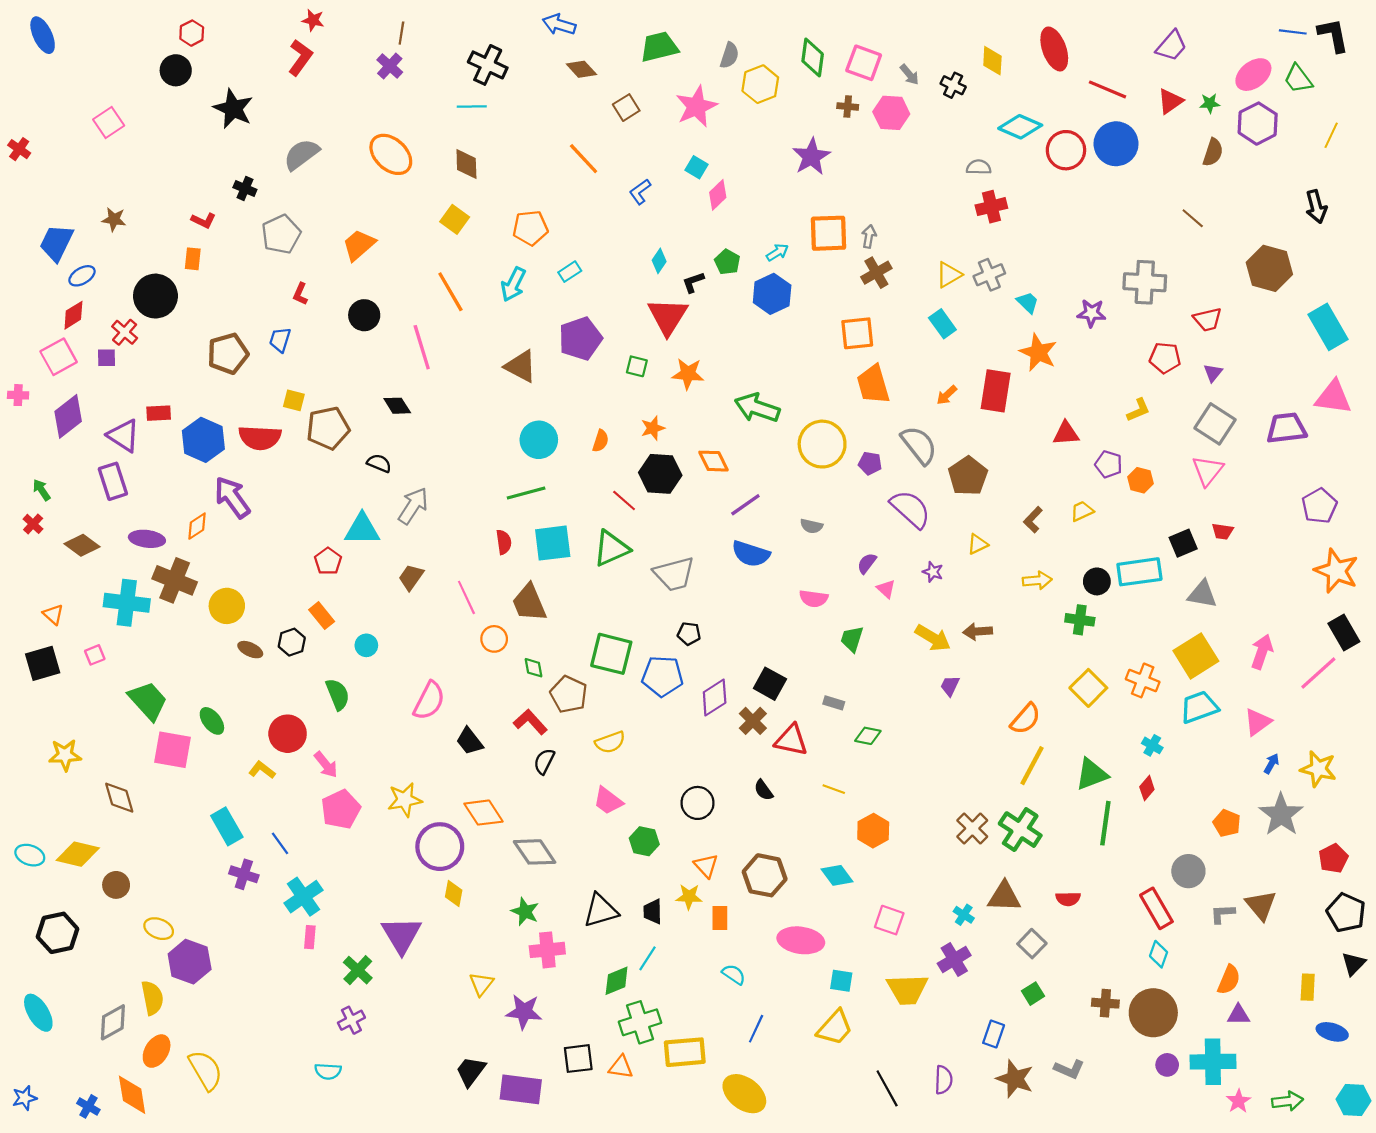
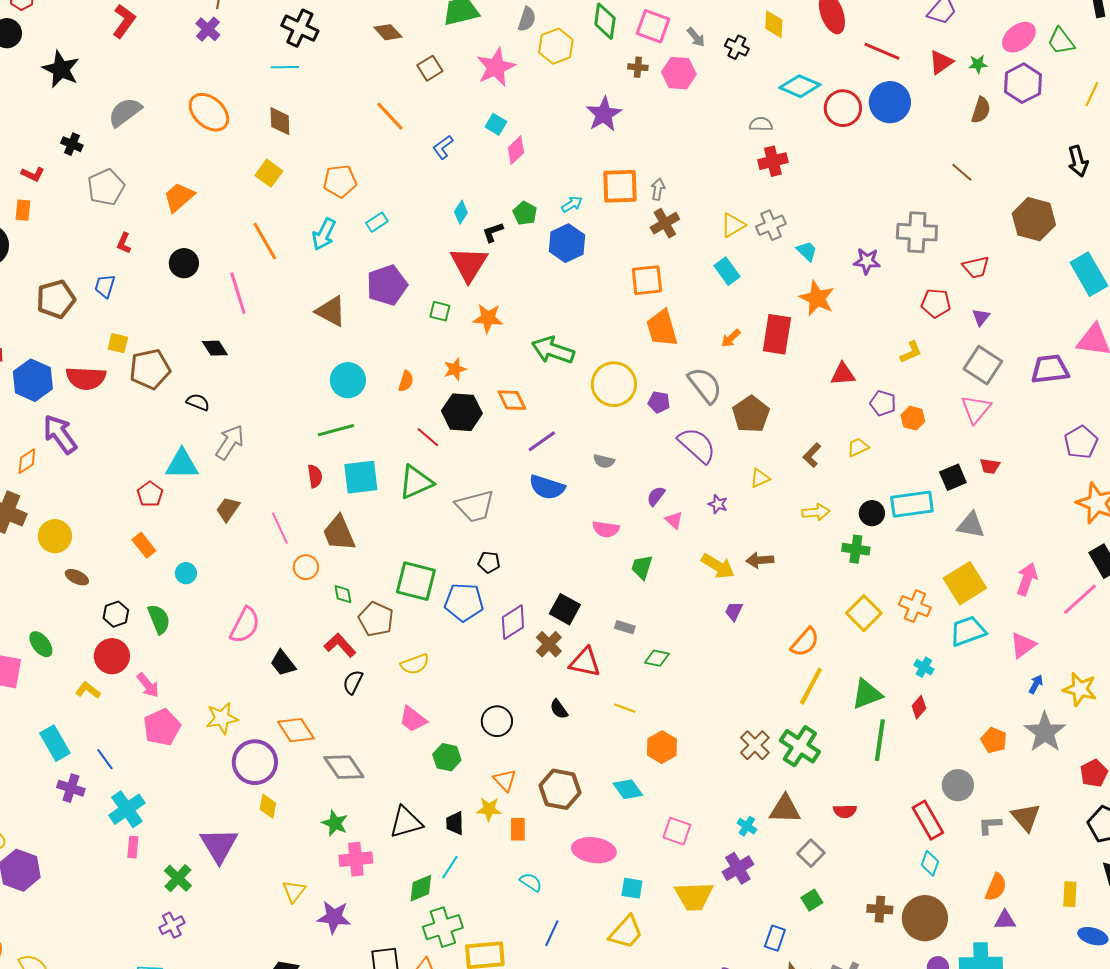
black hexagon: (292, 642) -> (116, 614), moved

